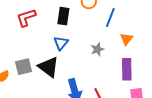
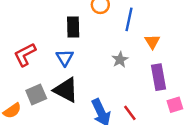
red L-shape: (26, 18) -> (25, 55), moved
blue triangle: (61, 43) -> (65, 58), moved

